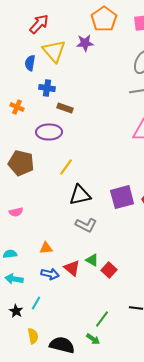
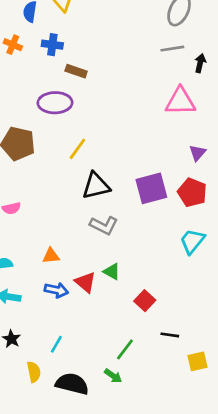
orange cross: (17, 107) -> (13, 45), moved
red square: (109, 270) -> (145, 301), moved
cyan line: (36, 303) -> (56, 344), moved

